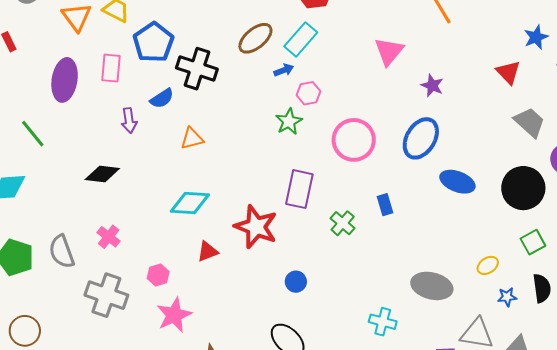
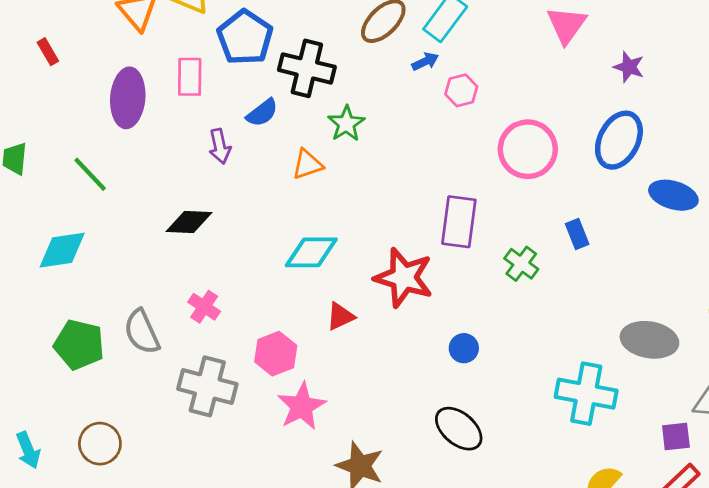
green star: (289, 122) -> (346, 124), moved
pink hexagon: (158, 275) -> (276, 354), size x1.4
cyan cross: (383, 322) -> (586, 394), size x1.6

